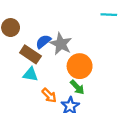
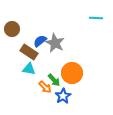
orange circle: (80, 66) -> (72, 73), moved
green arrow: (77, 87) -> (54, 80), moved

